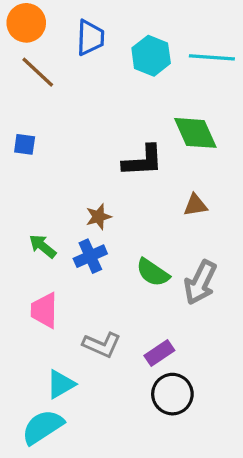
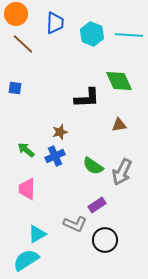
gray L-shape: (102, 345) -> (75, 224), moved
purple rectangle: (159, 353) -> (97, 205), moved

